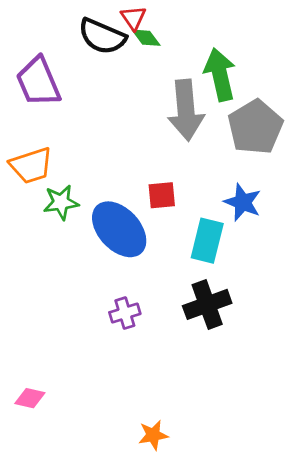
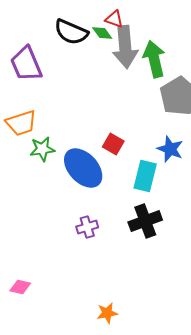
red triangle: (133, 18) -> (114, 19), moved, turned -36
gray arrow: (186, 110) -> (125, 47), moved
red square: (162, 195) -> (113, 144), turned 35

